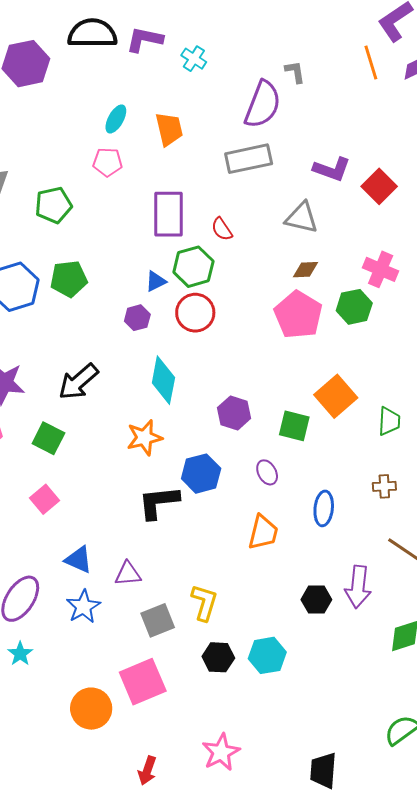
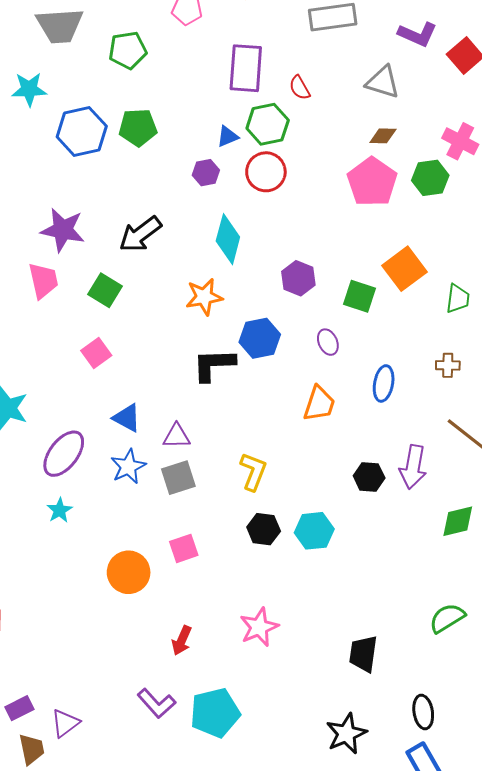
gray square: (158, 620) -> (178, 478), moved
pink square: (143, 682) -> (184, 548), size x0.6

